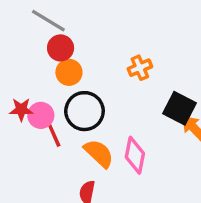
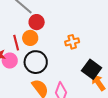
red circle: (61, 48) -> (37, 22), moved
red line: (54, 134) -> (16, 43), moved

